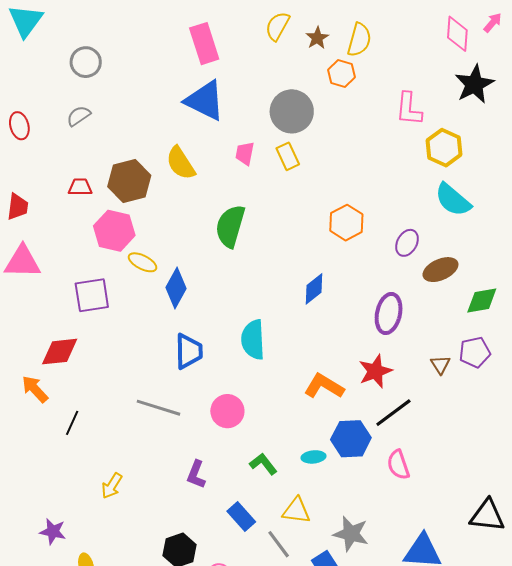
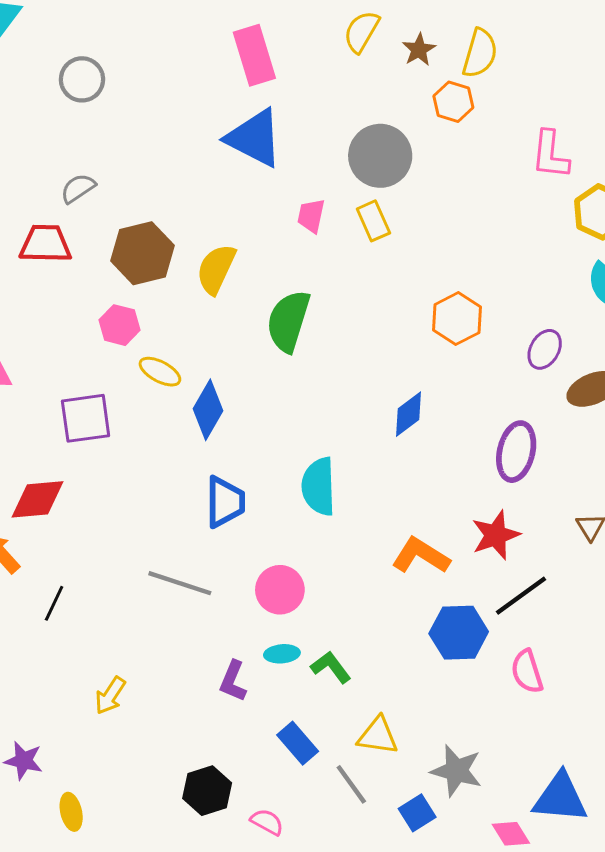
gray semicircle: (79, 116) -> (78, 188), moved
yellow semicircle: (181, 163) -> (216, 269), moved, turned 57
red trapezoid: (80, 187) -> (45, 244), moved, size x1.5
pink hexagon: (114, 231) -> (120, 325), size x0.7
cyan ellipse: (313, 457) -> (282, 654), moved

